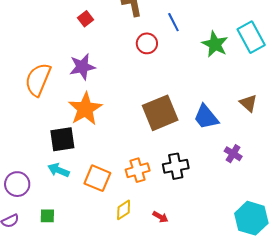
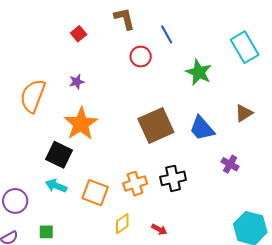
green star: (215, 44) -> (199, 72), moved
purple star: (82, 67) -> (77, 82), size x0.6
brown triangle: (248, 103) -> (244, 113), turned 48
black square: (62, 139) -> (59, 155), turned 36

